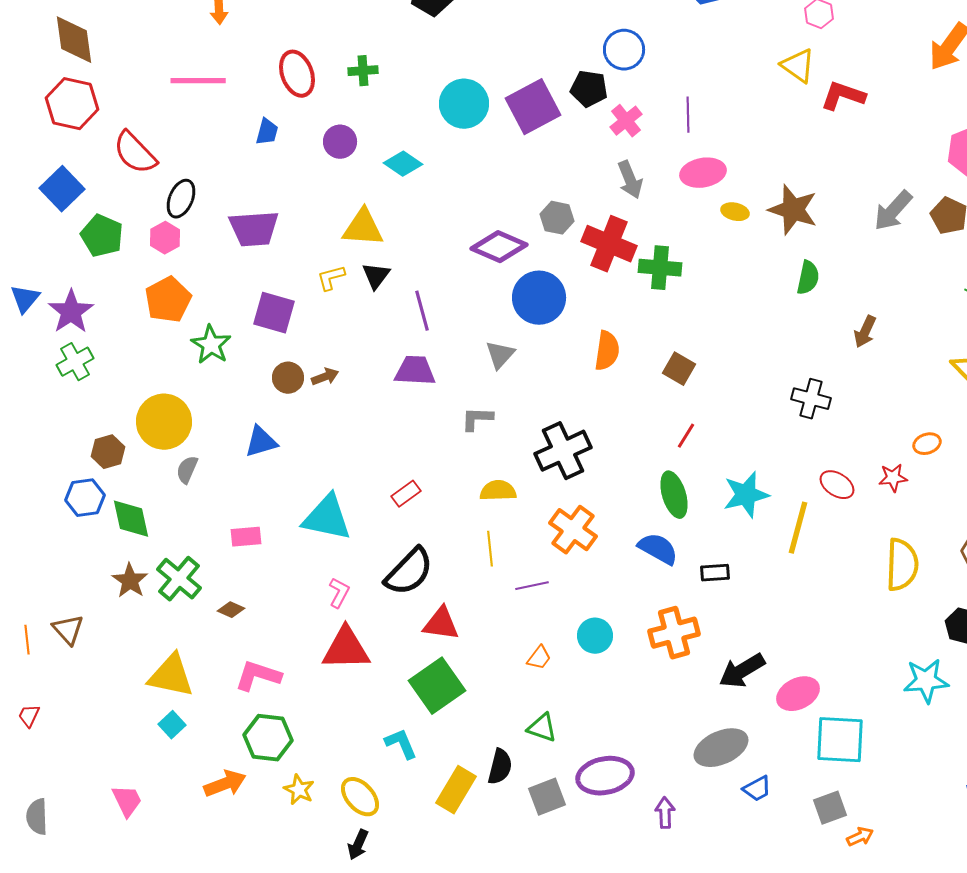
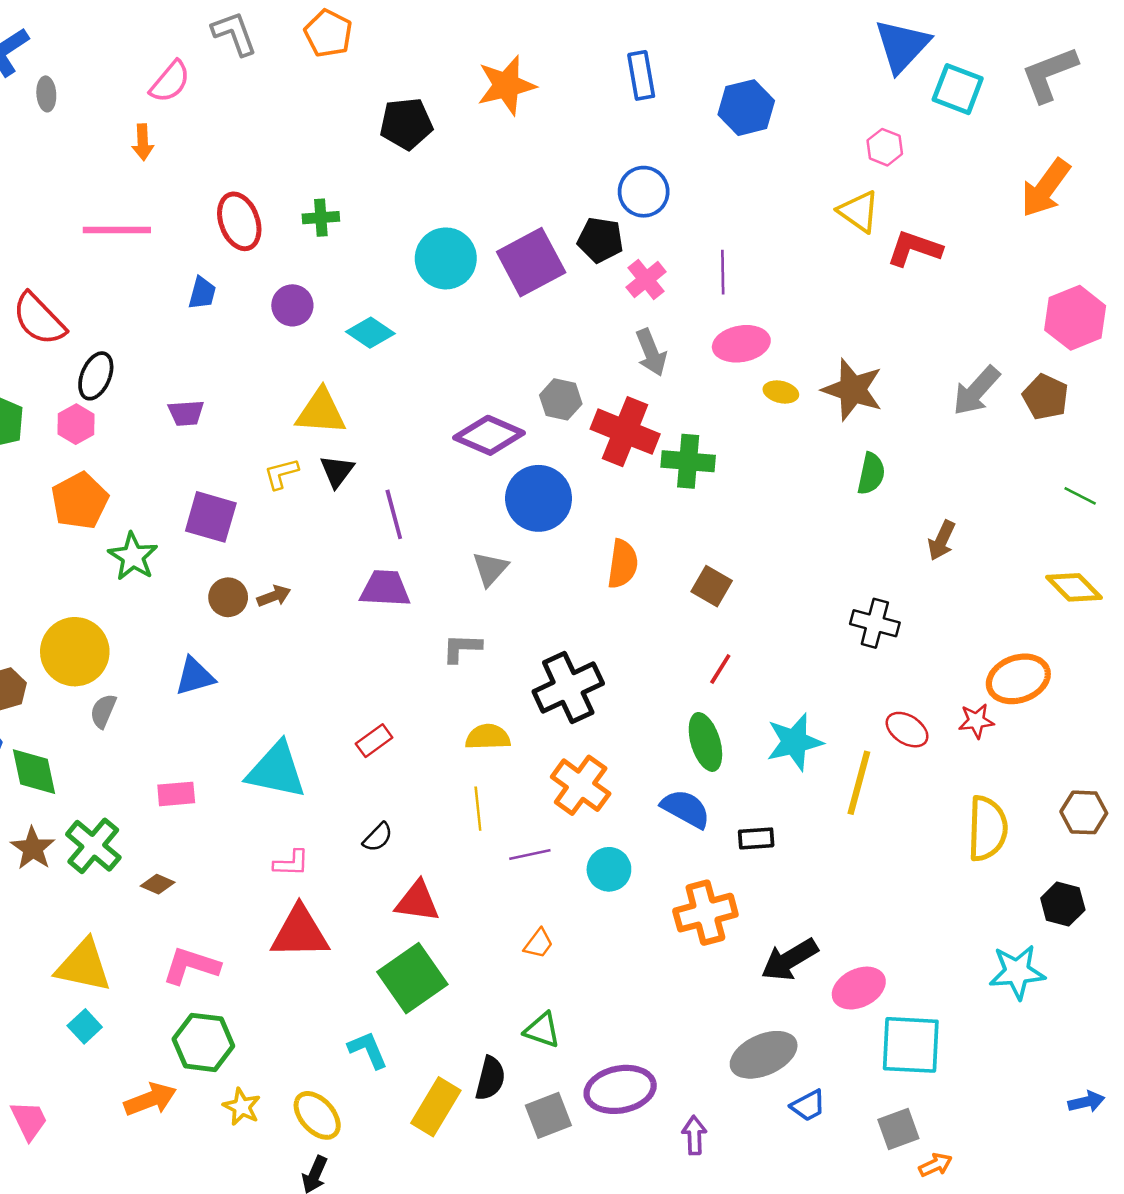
purple trapezoid: (254, 229) -> (186, 413), size x0.6
orange ellipse: (927, 444) -> (1018, 679), size x1.8
black semicircle: (409, 572) -> (378, 837), size x0.5
pink L-shape: (339, 593) -> (291, 863), turned 64
cyan circle: (595, 636) -> (609, 869), moved

